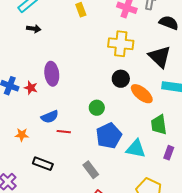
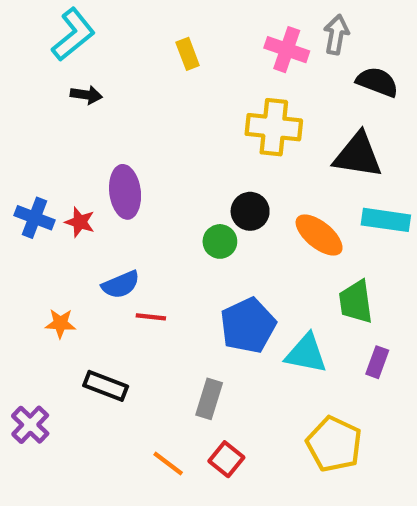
black triangle: (160, 57) -> (358, 155), turned -35
black circle: (121, 79) -> (250, 211), moved
green circle: (97, 108) -> (220, 241), moved
gray rectangle: (91, 170) -> (209, 399), turned 54

